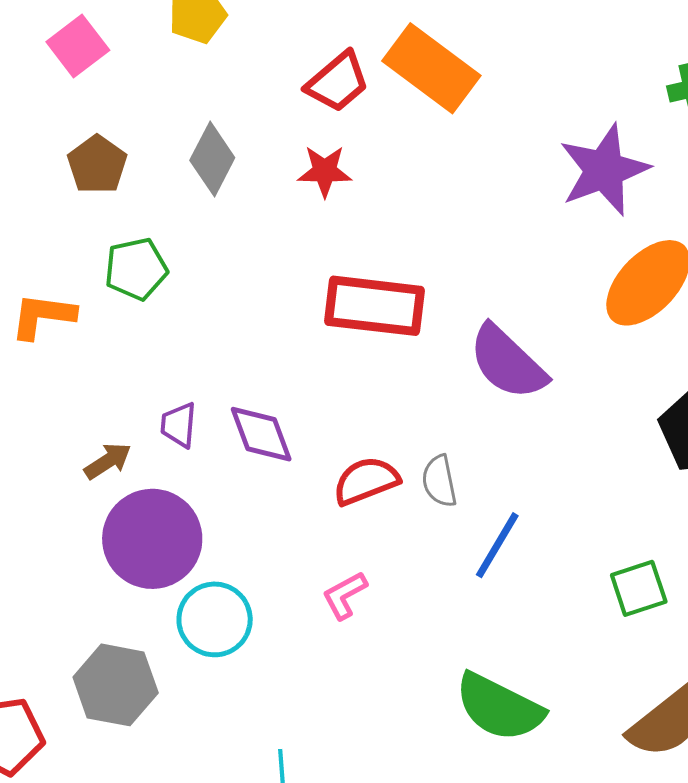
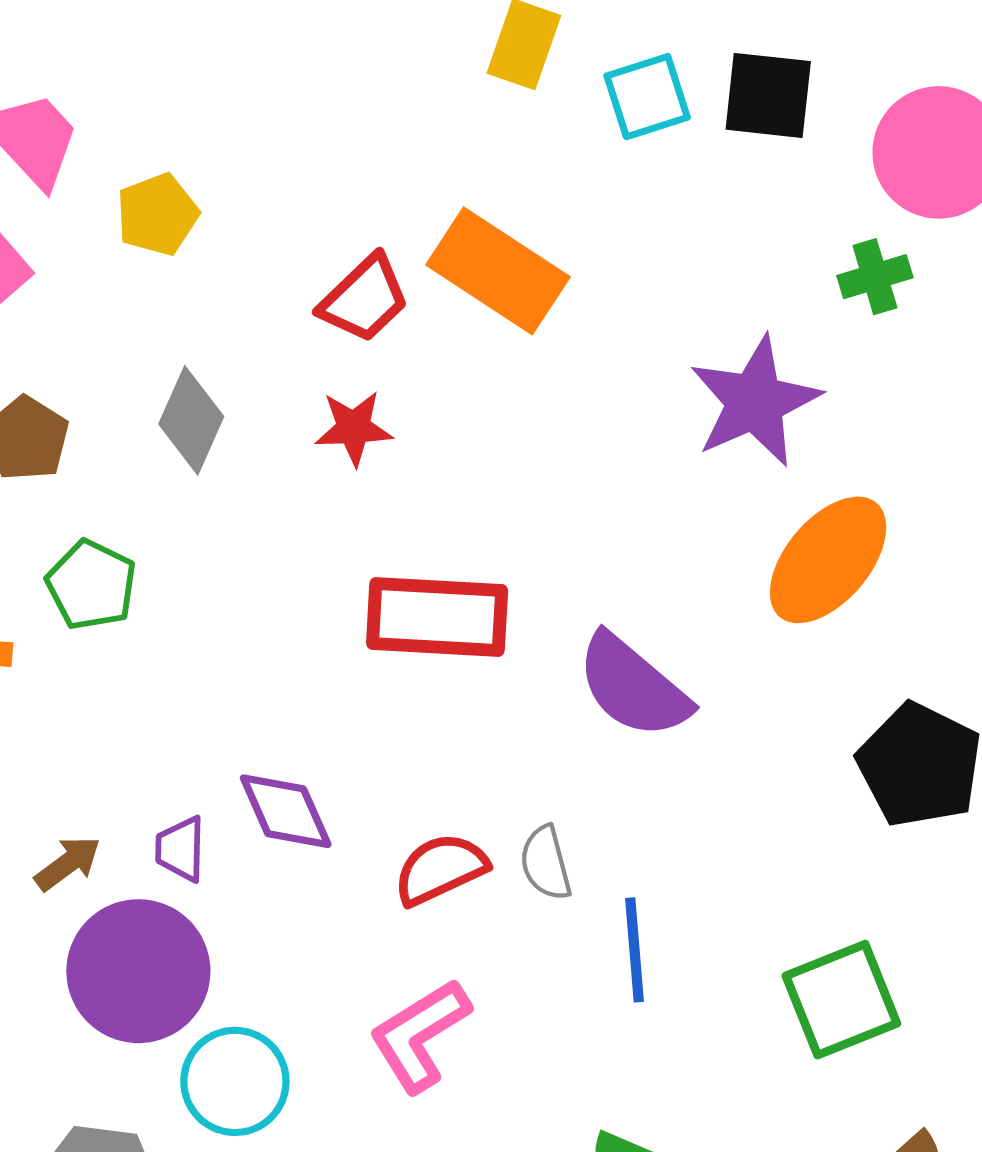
green pentagon: (136, 269) -> (91, 585), turned -30
purple trapezoid: (179, 425) -> (181, 849), moved
blue line: (497, 545) -> (635, 950), turned -32
green square: (639, 588) -> (841, 1000), size x1.4
pink L-shape: (345, 595) -> (420, 1035), size x1.6

